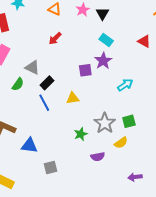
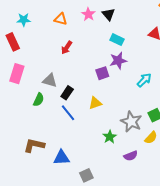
purple star: (103, 61) -> (118, 61), turned 30

